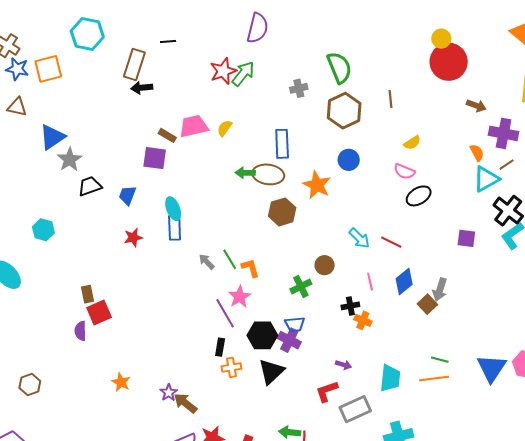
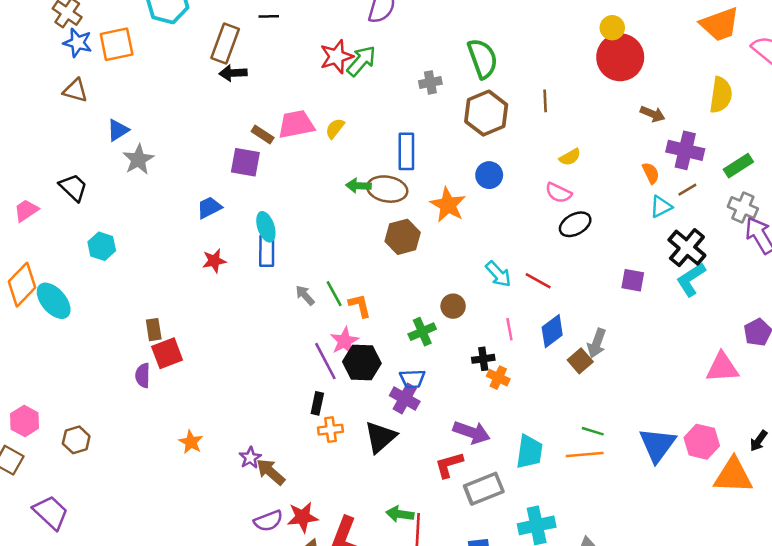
blue triangle: (52, 137) -> (118, 130), size x0.7
cyan triangle: (486, 179) -> (661, 207), size x0.7
black trapezoid: (90, 186) -> (73, 187), moved, turned 60
blue trapezoid: (128, 195) -> (209, 207), turned 40
black hexagon: (262, 335) -> (362, 363), moved
purple arrow: (344, 365) -> (472, 432), size x1.8

